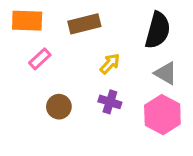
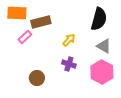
brown rectangle: (84, 24) -> (41, 22), moved
brown circle: (59, 107) -> (37, 78), moved

